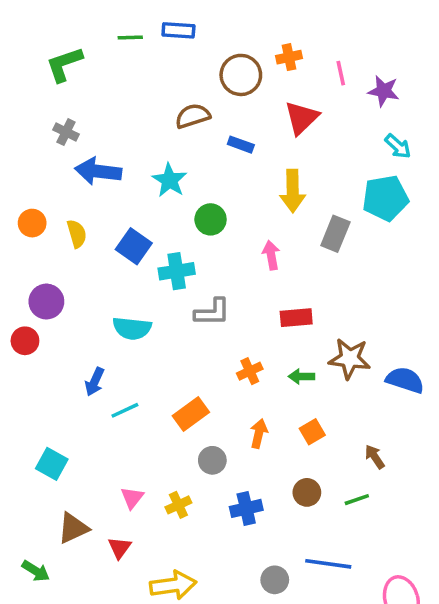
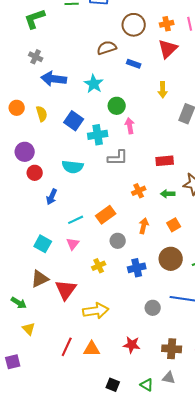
orange cross: (289, 57) -> (167, 24), moved
yellow arrow: (293, 191) -> (163, 90), size x0.7
pink arrow: (271, 255) -> (130, 126), moved
red circle: (25, 341) -> (35, 173), moved
cyan line: (125, 410) -> (76, 220), moved
cyan square: (52, 464) -> (43, 244), moved
brown circle: (307, 492) -> (171, 259), size x1.5
pink triangle: (132, 498) -> (73, 244), moved
red triangle: (120, 548) -> (66, 290), size x1.6

